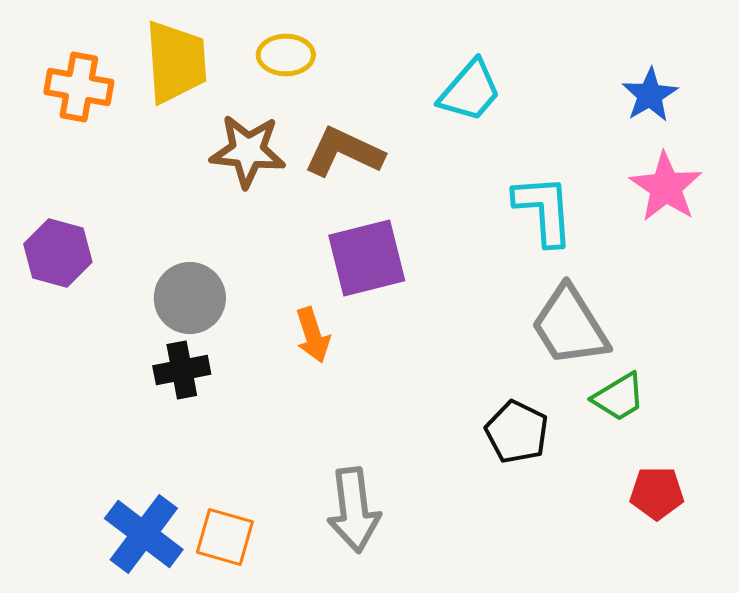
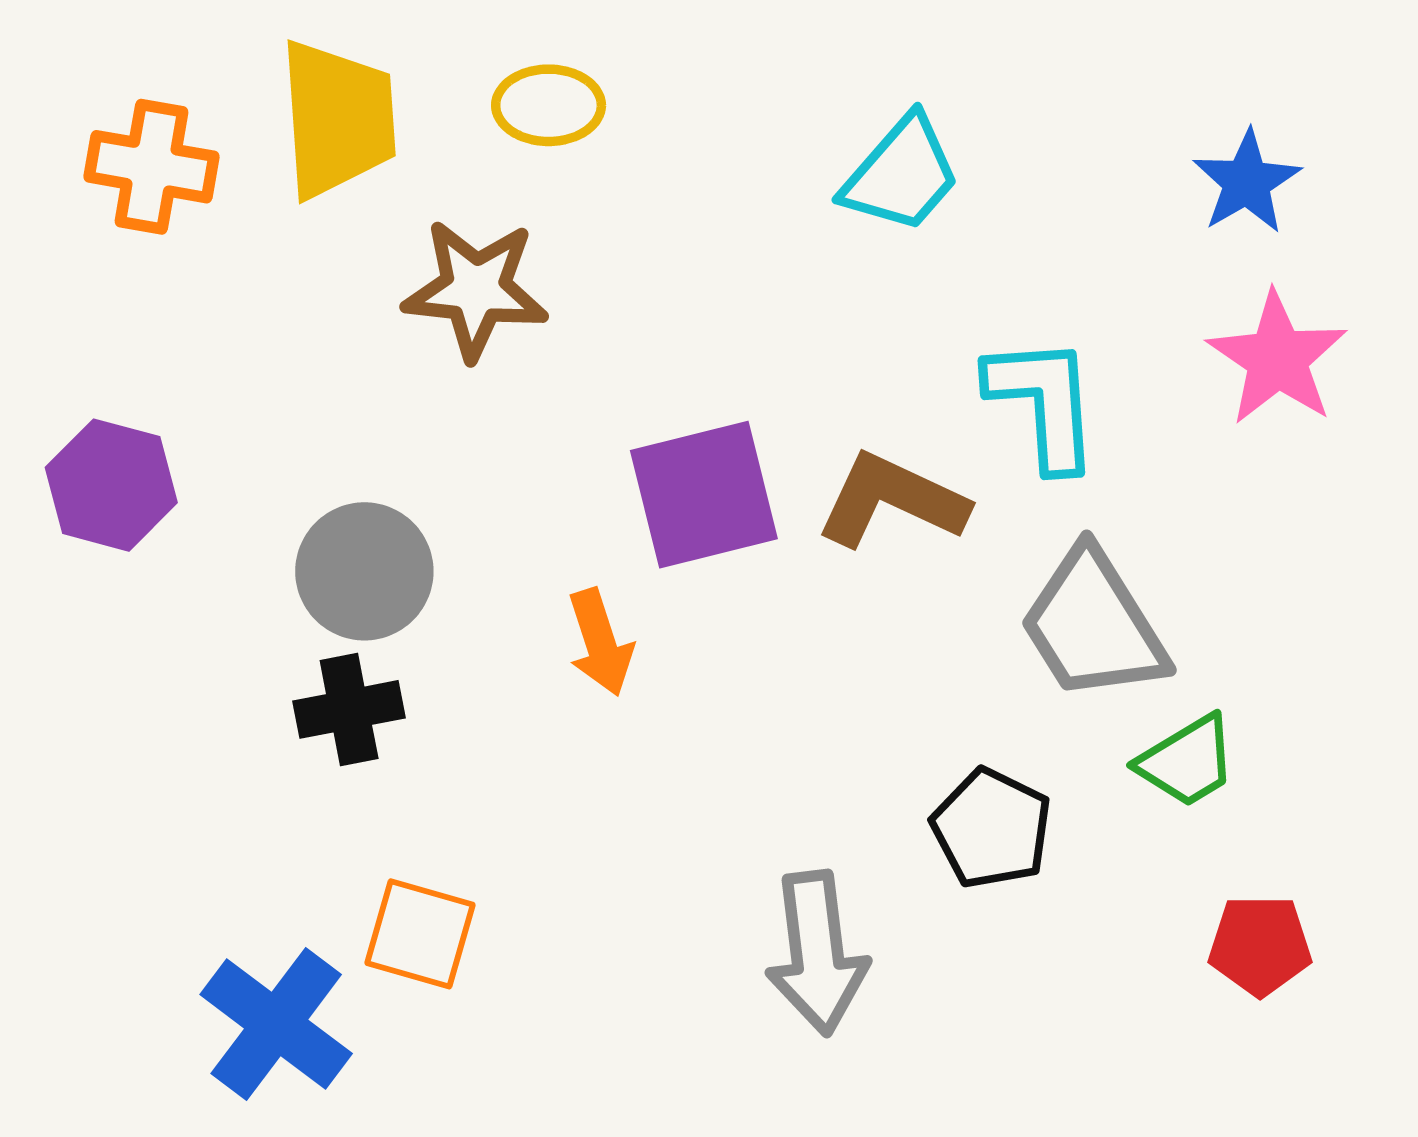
brown L-shape: (344, 152) -> (892, 500), moved
gray arrow: (354, 510) -> (817, 953), moved
orange square: (225, 537) -> (420, 934), moved

